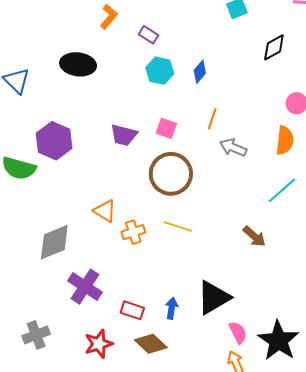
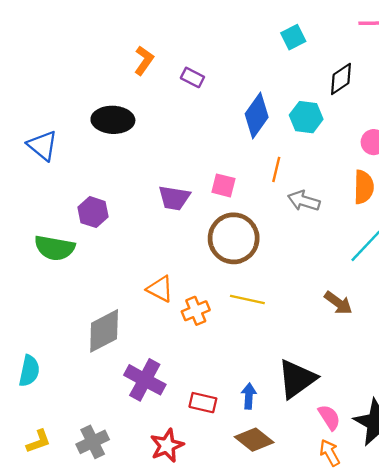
cyan hexagon: (160, 71) -> (306, 117), moved
blue diamond: (200, 72) -> (257, 115), size x1.6
purple hexagon: (54, 141) -> (93, 212), size x0.7
brown diamond: (151, 344) -> (254, 440), moved

